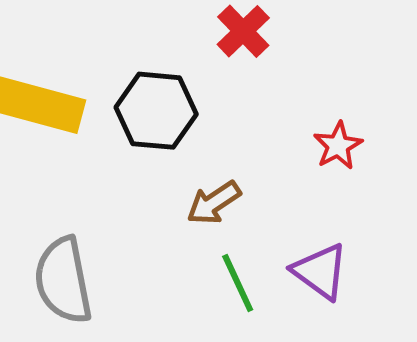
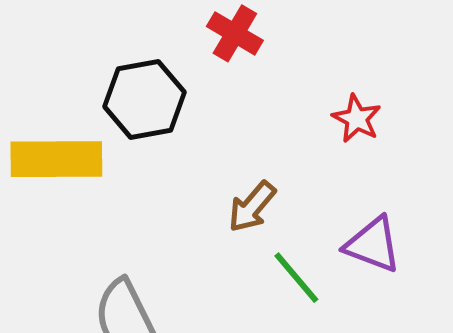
black hexagon: (156, 111) -> (144, 99), moved

